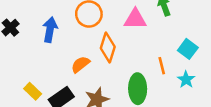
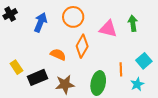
orange semicircle: (80, 64) -> (58, 55), turned 49

